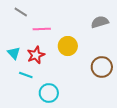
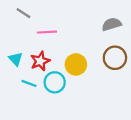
yellow circle: (68, 46) -> (76, 64), moved
brown circle: (102, 67) -> (115, 58), moved
cyan circle: (49, 93) -> (55, 82), moved

